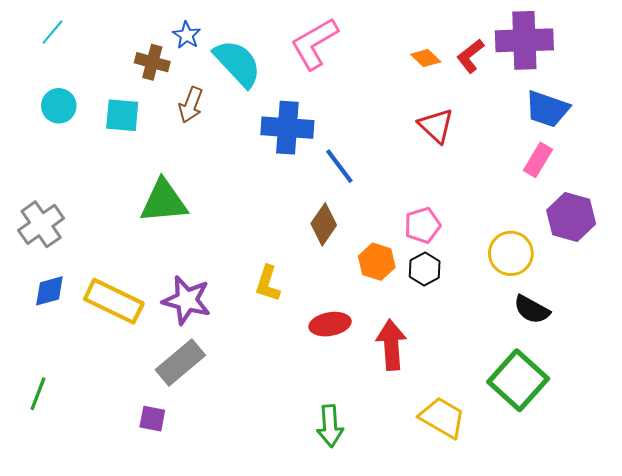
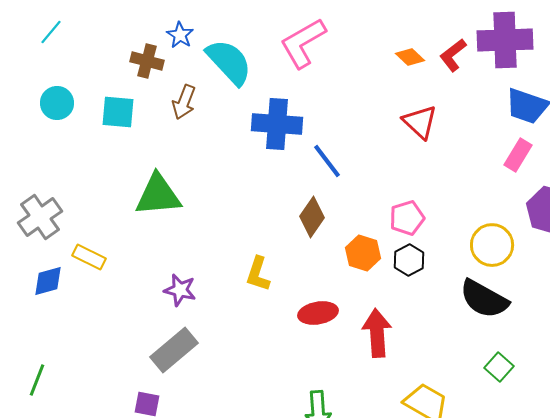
purple star: (187, 300) -> (180, 290), size x0.7
yellow rectangle: (114, 301) -> (89, 257), moved, size x0.6
black semicircle: (532, 310) -> (484, 299), moved, size x1.4
green square: (518, 380) -> (499, 367), size x0.5

